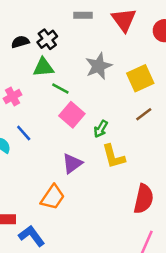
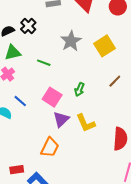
green triangle: (43, 67) -> (13, 53), moved
brown line: (144, 114) -> (115, 81), moved
pink square: (72, 115) -> (52, 97), moved
yellow L-shape: (114, 156) -> (86, 123), moved

